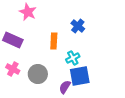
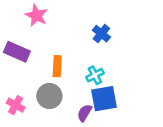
orange rectangle: (54, 41) -> (57, 66), moved
pink cross: (13, 69) -> (16, 105), moved

